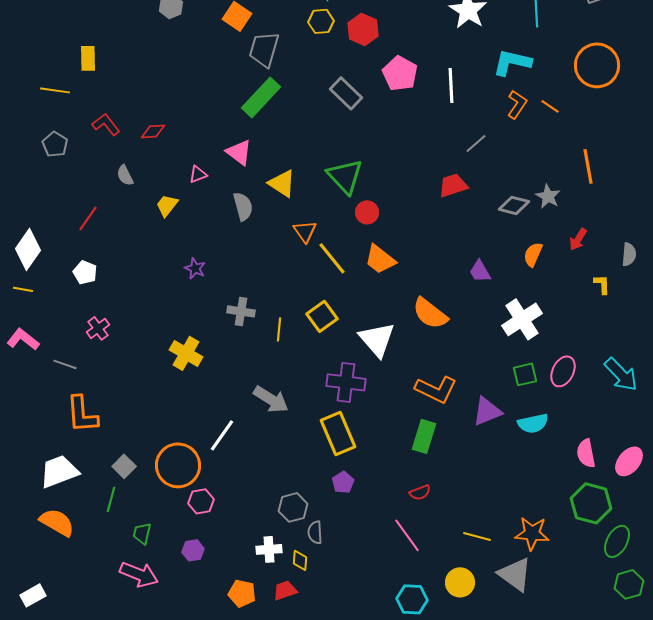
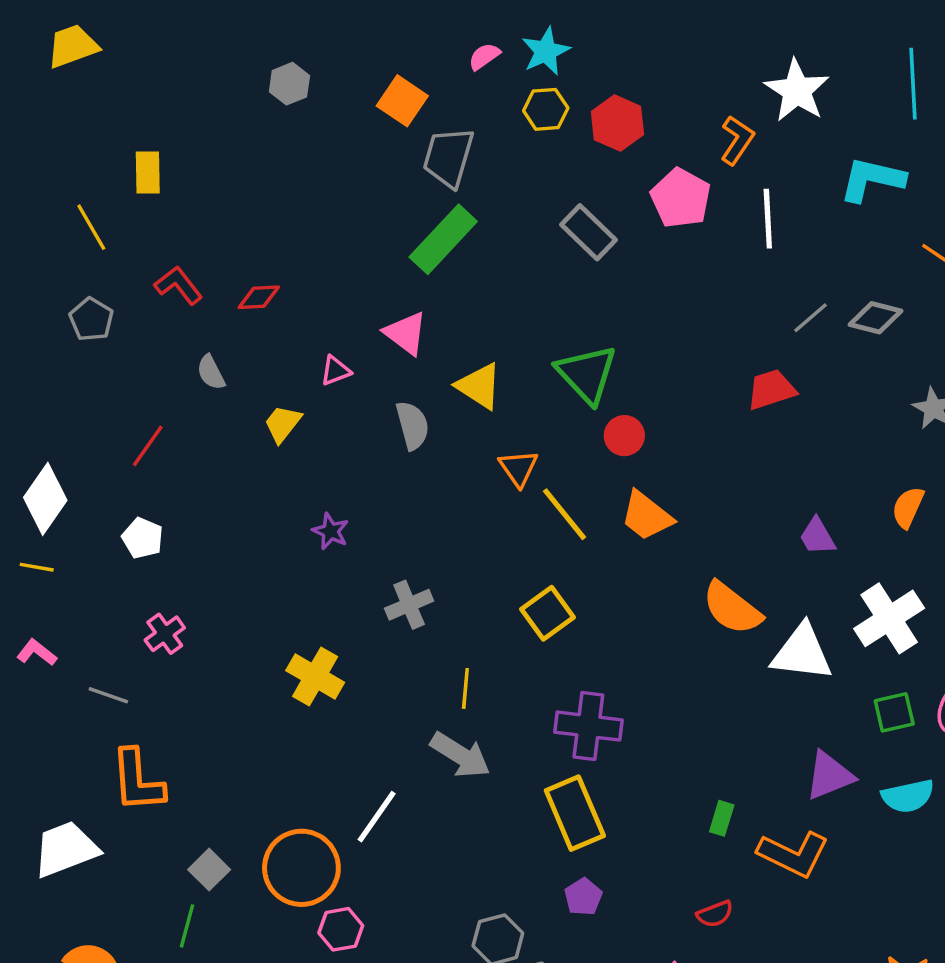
yellow line: (55, 90) -> (91, 227), turned 52
orange L-shape: (517, 104) -> (737, 140), moved
gray diamond: (514, 205) -> (875, 318), moved
gray cross: (241, 311) -> (409, 605), turned -32
yellow line: (279, 329) -> (465, 688), moved
pink L-shape: (23, 339) -> (37, 653), size x0.7
white triangle: (377, 339) -> (802, 653), moved, turned -42
orange L-shape: (436, 389) -> (793, 854), moved
green rectangle: (424, 436) -> (722, 818), size x0.6
white trapezoid: (59, 471) -> (66, 849), moved

